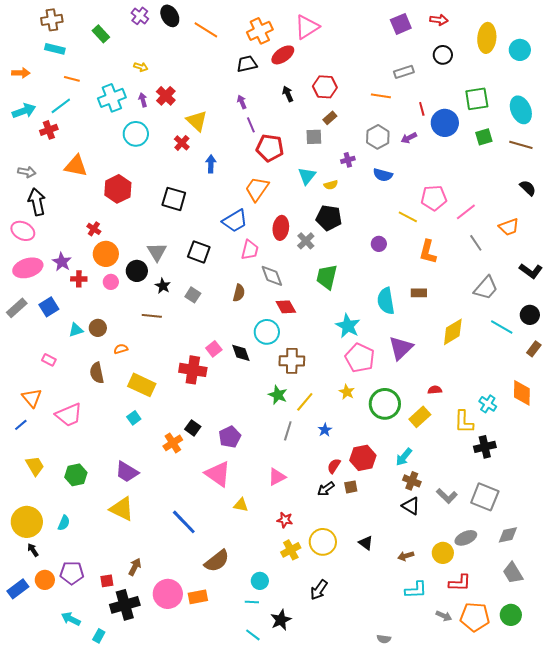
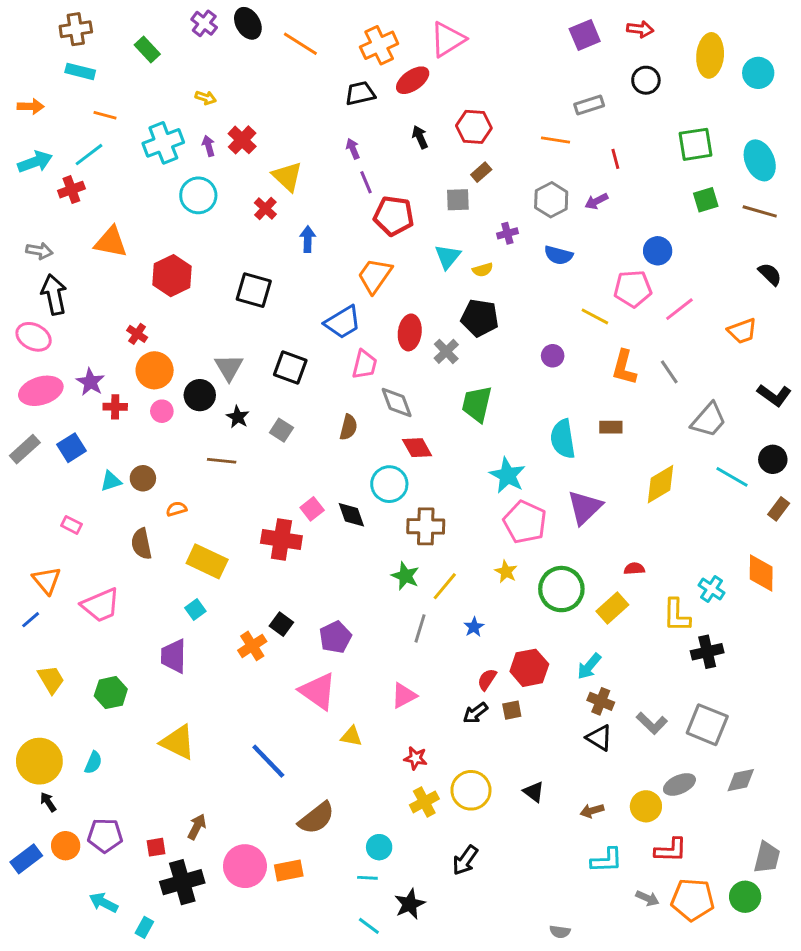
blue circle: (445, 123) -> (658, 251), moved, size x0.7
gray line: (476, 243) -> (669, 372), moved
purple trapezoid: (127, 472) -> (174, 656), moved, turned 60
gray trapezoid: (513, 573) -> (767, 857), moved, turned -135

